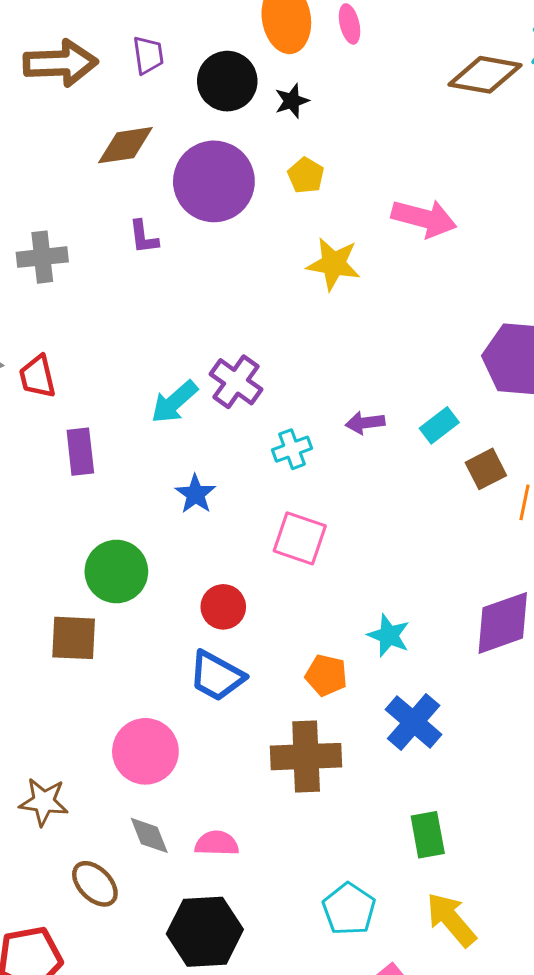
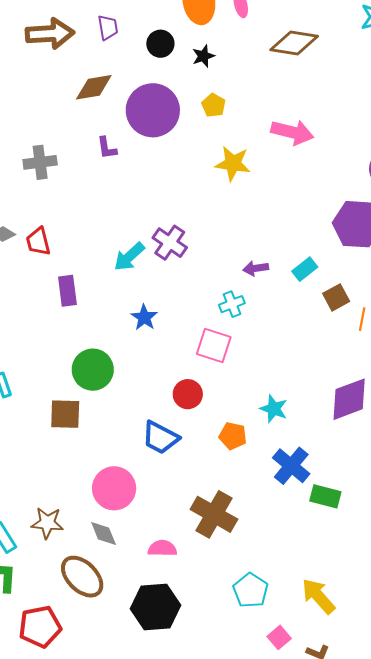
brown diamond: (485, 75) -> (294, 43), moved
black circle: (227, 81) -> (160, 44), size x0.7
cyan cross: (292, 449) -> (232, 304), moved
red circle: (223, 607) -> (188, 394), moved
brown cross: (306, 757) -> (214, 514), moved, turned 33
gray diamond: (149, 835) -> (104, 533), moved
green rectangle: (428, 835) -> (325, 496), moved, turned -64
brown ellipse: (95, 884) -> (82, 577), size x1.4

